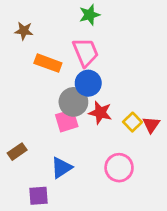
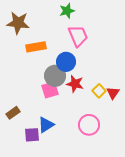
brown star: (24, 31) -> (18, 23), size x1.6
pink trapezoid: (86, 52) -> (78, 36), moved
orange rectangle: (48, 63) -> (36, 47), turned -30
purple square: (39, 196) -> (32, 135), moved

